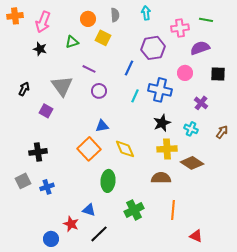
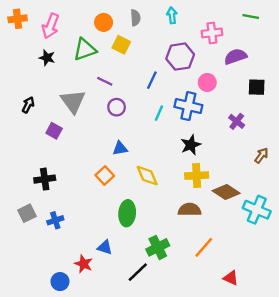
green line: (206, 20) -> (251, 16), moved
green triangle: (72, 42) -> (85, 49), size x1.5
pink circle: (185, 73) -> (207, 82), moved
cyan cross: (191, 129) -> (257, 210), moved, size x1.6
orange square: (89, 149) -> (105, 176), size x0.7
orange line: (173, 210) -> (204, 247), turned 36
black line: (99, 234) -> (138, 272), moved

